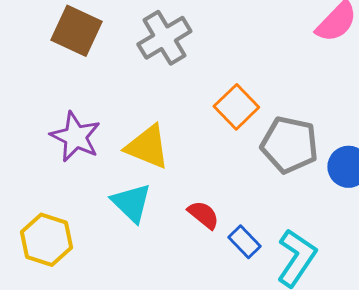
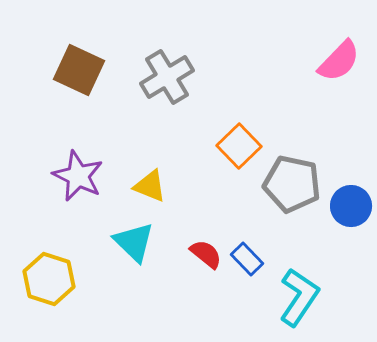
yellow triangle: (147, 147) -> (150, 186), size x0.7
blue rectangle: (244, 242) -> (247, 259), moved

